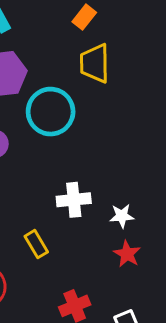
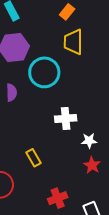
white cross: (74, 200) -> (66, 119), moved

